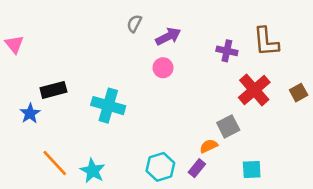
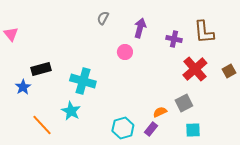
purple arrow: (168, 36) -> (140, 28), moved, turned -48
gray square: (228, 126) -> (184, 103), moved
cyan star: (93, 171) -> (71, 111), moved

